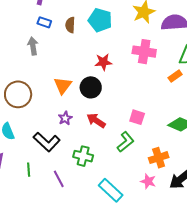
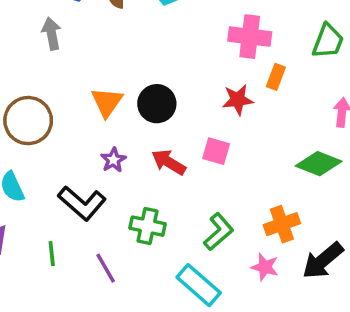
red star: (103, 62) -> (238, 100), moved
orange rectangle: (175, 76) -> (276, 77), moved, turned -32
pink square: (137, 117) -> (216, 151), moved
green L-shape: (125, 142) -> (218, 232), moved

